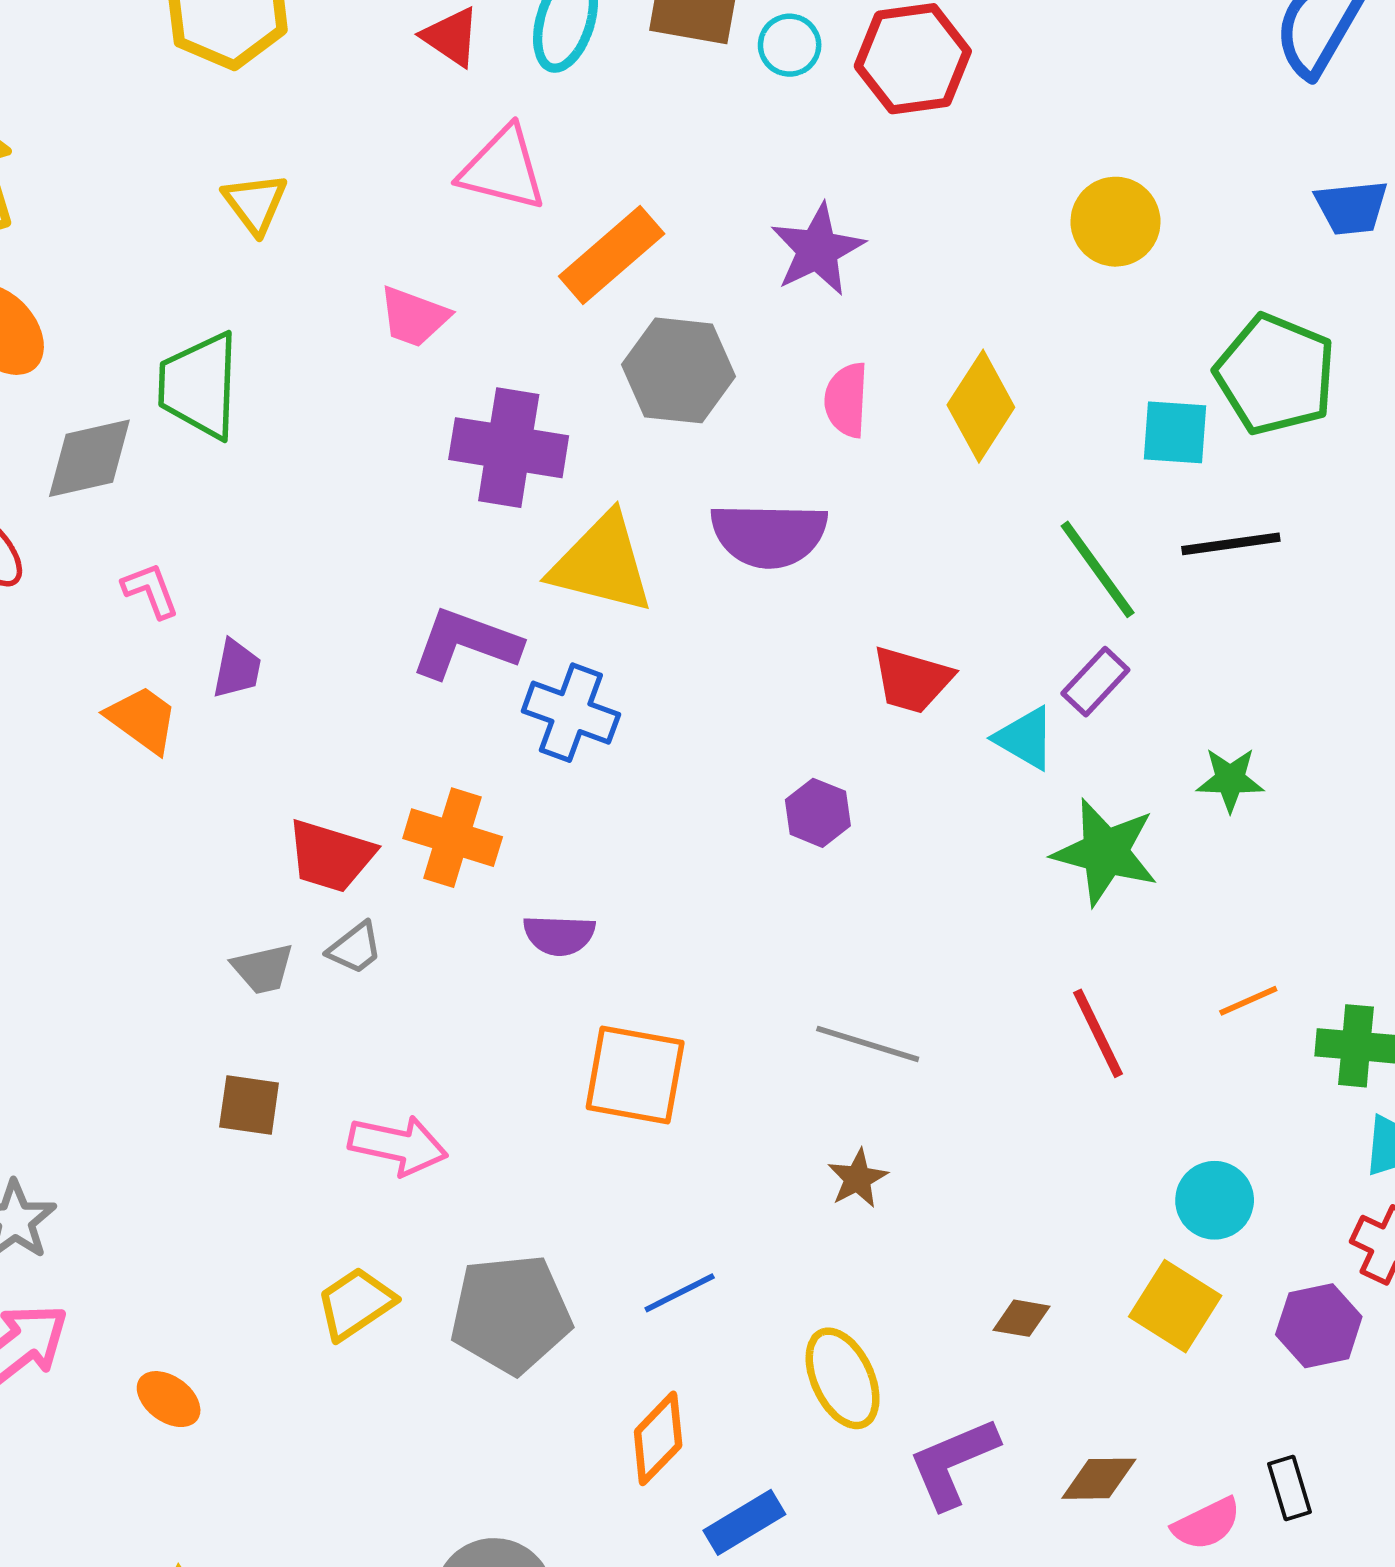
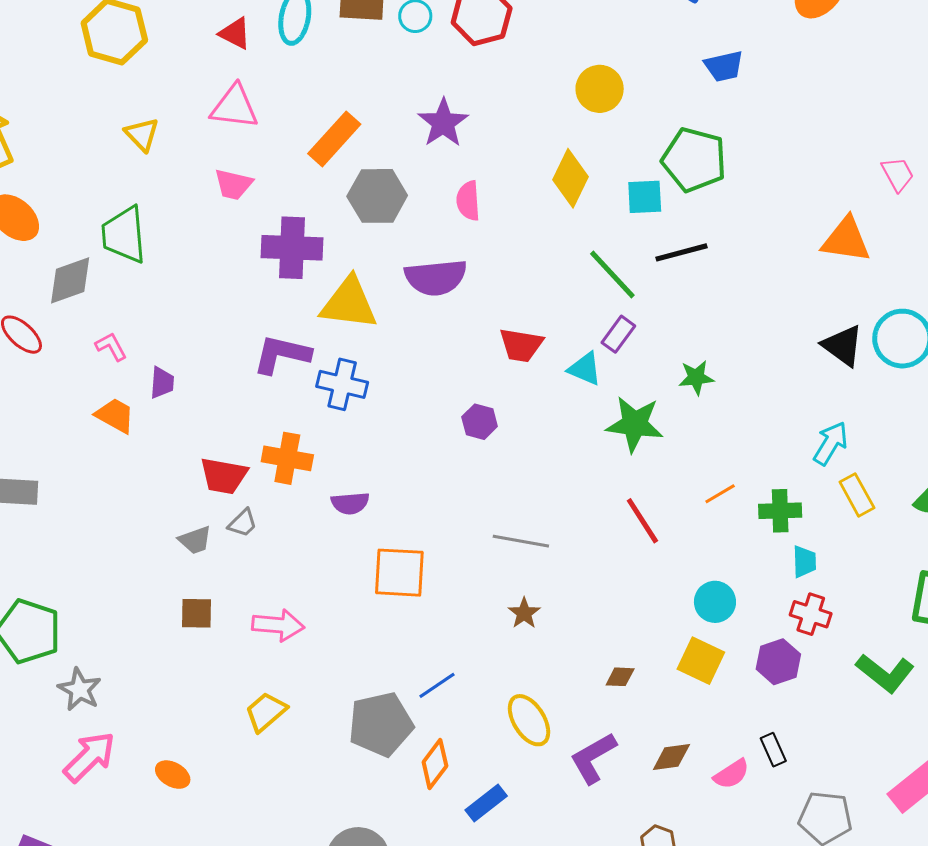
pink triangle: (503, 169) -> (235, 107), moved
yellow diamond: (981, 406) -> (570, 178), moved
gray pentagon: (511, 1314) -> (381, 724), moved

